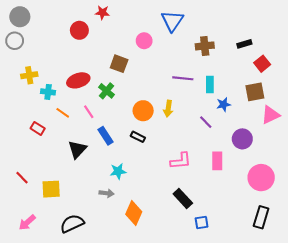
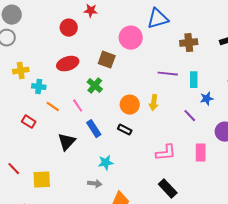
blue triangle: (172, 21) -> (158, 19), turned 40
pink circle: (144, 41) -> (131, 38), size x1.5
red ellipse: (78, 80) -> (68, 64), moved

